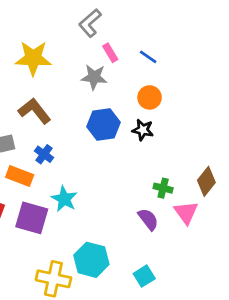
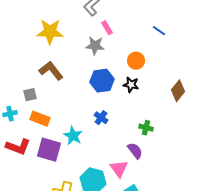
blue line: (148, 57) -> (159, 31), moved
blue cross: (44, 154) -> (101, 118), moved
brown diamond: (206, 181) -> (178, 91), moved
pink triangle: (186, 212) -> (119, 169), moved

